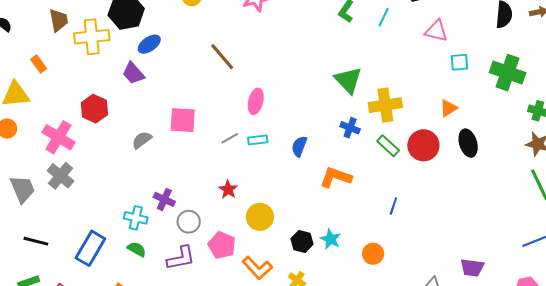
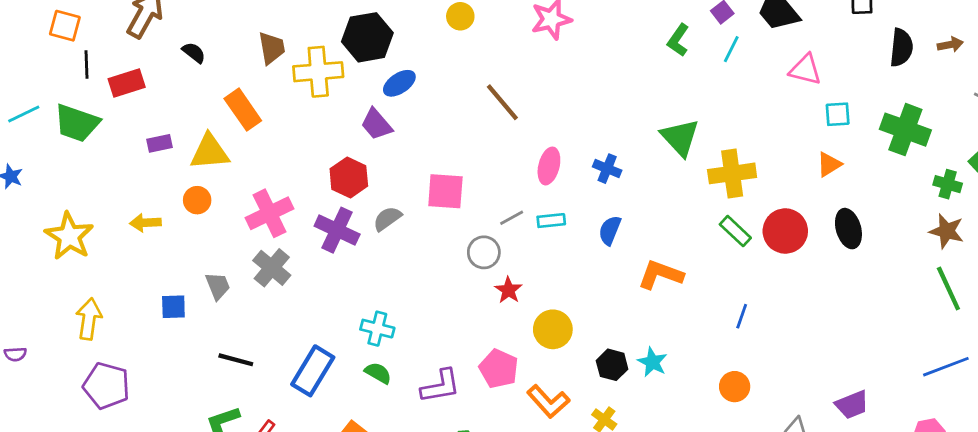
orange rectangle: (39, 64) -> (243, 110), size x1.6
orange triangle: (448, 108) -> (829, 164), moved
red hexagon: (94, 109) -> (349, 177), moved
blue cross: (350, 128) -> (607, 169), moved
pink cross: (58, 137) -> (269, 213), turned 32
gray trapezoid: (22, 189) -> (218, 286), size x0.7
purple cross: (164, 199) -> (337, 230), moved, size x1.4
gray circle: (189, 222) -> (484, 252), moved
orange circle: (373, 254) -> (735, 387), moved
purple trapezoid: (472, 268) -> (852, 405), turned -30

